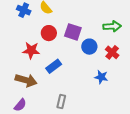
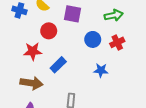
purple square: (73, 32) -> (72, 14), moved
red cross: (112, 52) -> (117, 42), turned 32
blue star: (101, 77) -> (101, 70), moved

